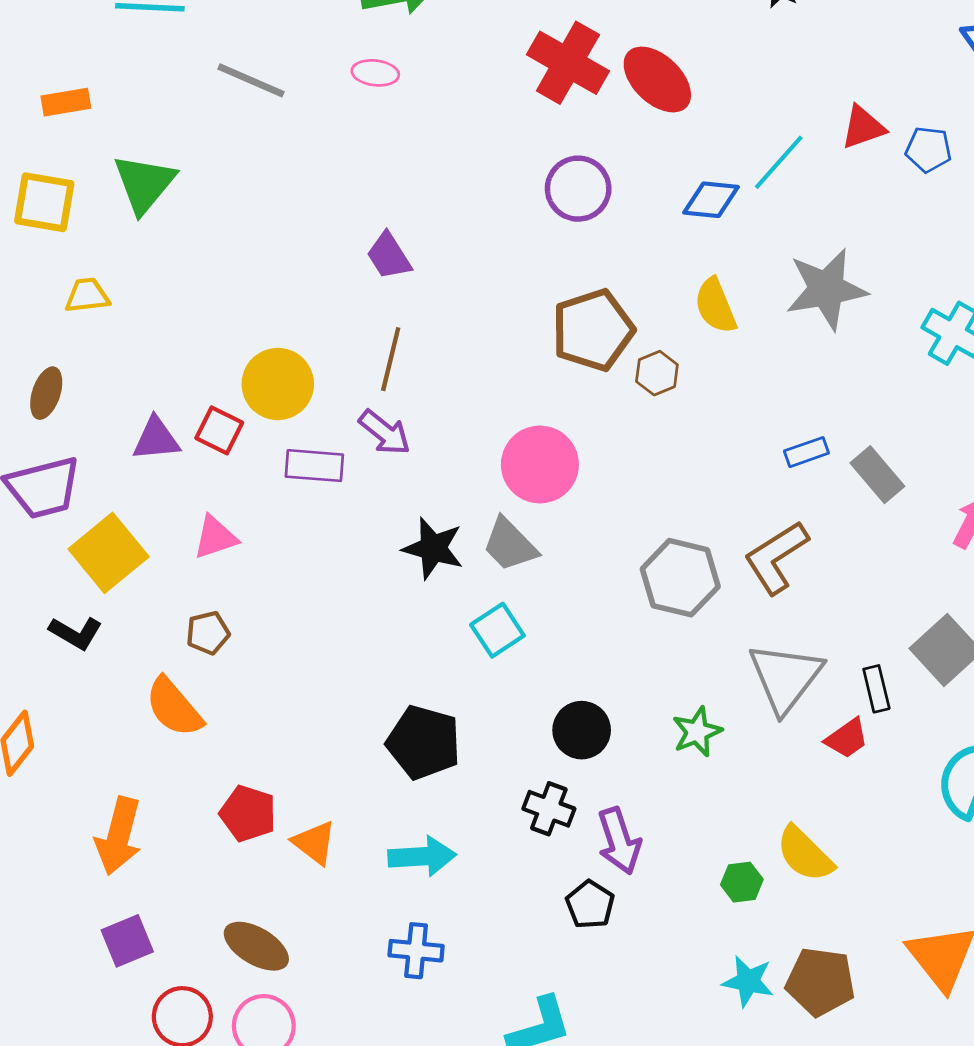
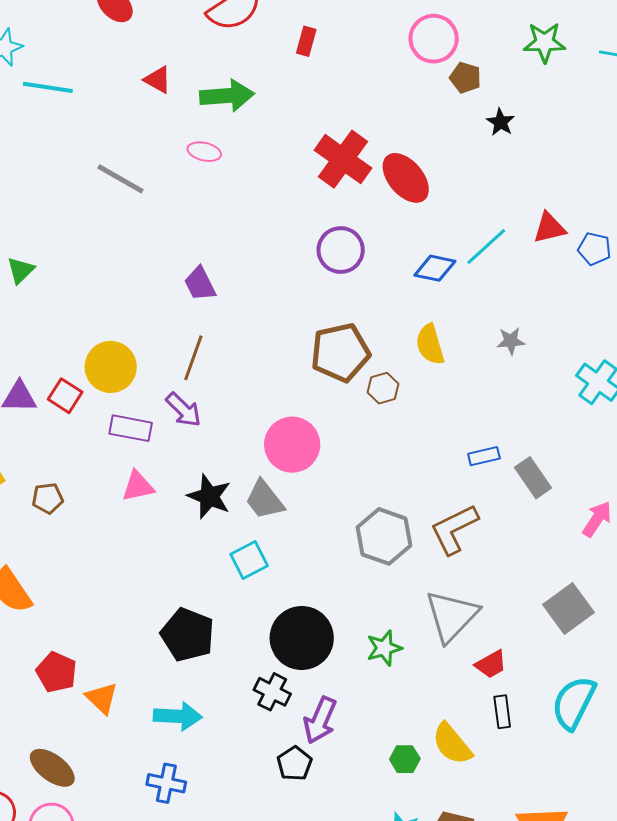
gray line: (251, 80) -> (120, 179), moved
green triangle: (144, 184) -> (21, 270), moved, size x0.6
gray star: (826, 289) -> (511, 341), size x0.5
pink triangle: (215, 537) -> (138, 486), moved
brown pentagon: (208, 633) -> (48, 498), moved
black rectangle: (876, 689) -> (502, 712), moved
black circle: (582, 730) -> (302, 638), size x1.5
purple arrow: (619, 841) -> (320, 720), turned 36

